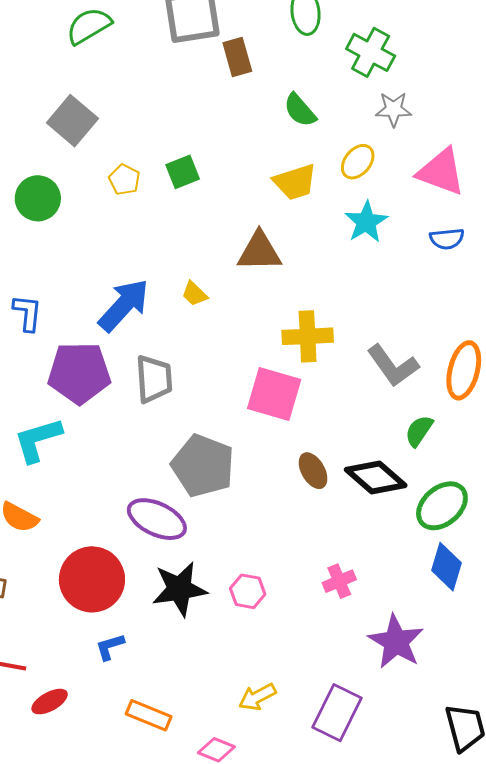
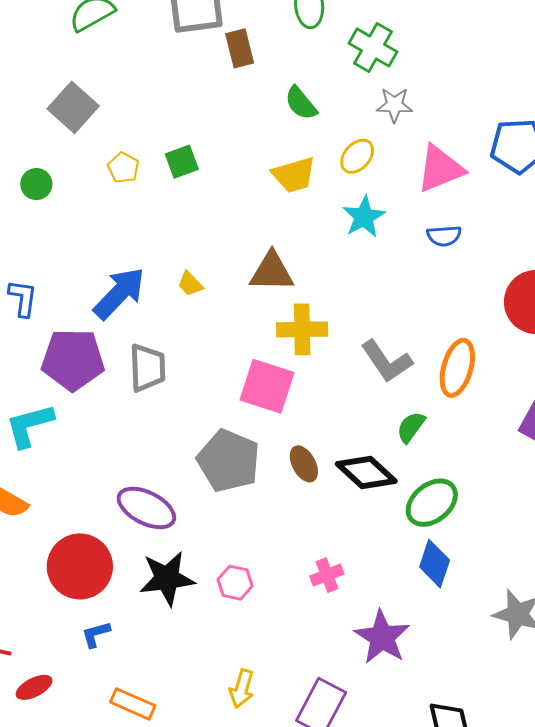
pink triangle: (441, 172) -> (440, 169), turned -44
green circle: (38, 198) -> (36, 184), size x0.7
brown triangle: (259, 252) -> (272, 272), moved
gray pentagon: (203, 466) -> (229, 461), moved
yellow arrow: (257, 697) -> (242, 689), turned -48

